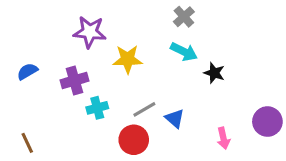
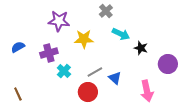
gray cross: (184, 17) -> (106, 11), moved
cyan cross: (97, 108) -> (64, 71), turned -32
purple circle: (267, 122) -> (168, 64), moved
pink arrow: (223, 138) -> (147, 91), size x1.5

